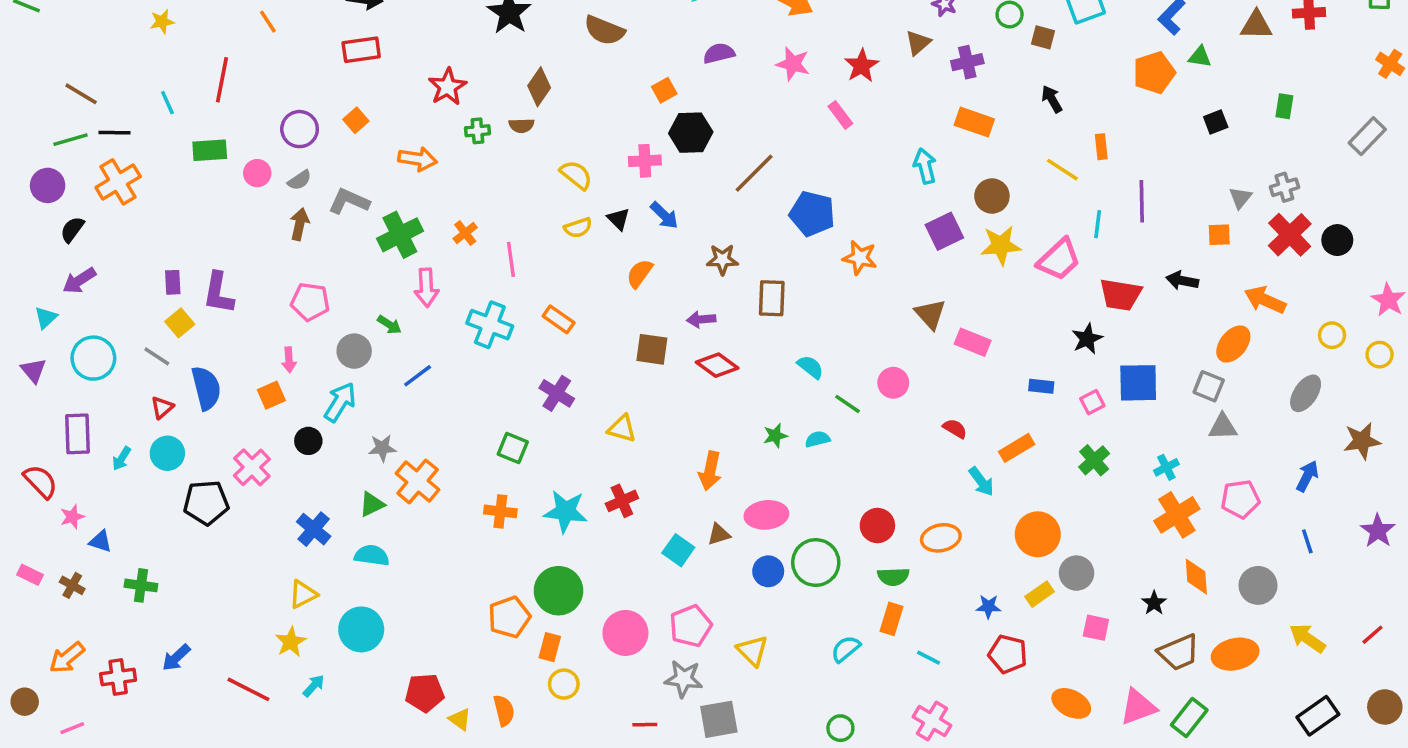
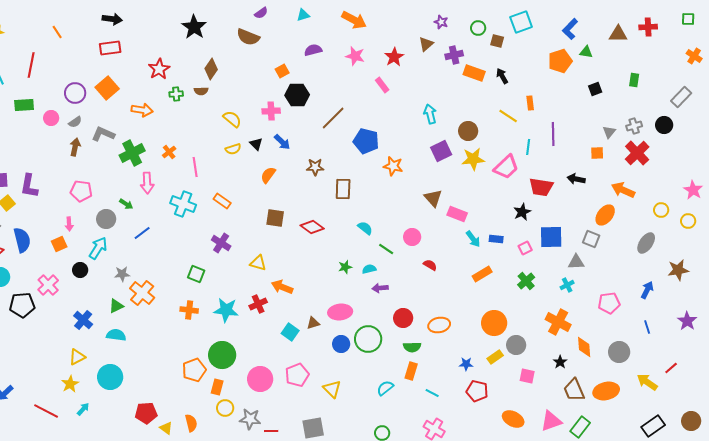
orange square: (356, 120) -> (107, 88), size x1.6
orange rectangle: (974, 122) -> (474, 73), moved
black circle: (1337, 240) -> (664, 125), moved
purple arrow: (701, 319) -> (380, 288), moved
gray triangle: (1223, 427) -> (576, 262), moved
red semicircle: (955, 429) -> (430, 265), moved
orange arrow: (710, 471) -> (282, 287), moved, turned 100
cyan arrow: (981, 481) -> (473, 239), moved
orange cross: (1177, 515) -> (558, 322), moved, turned -30
red line: (1373, 635) -> (671, 368), moved
brown trapezoid: (1179, 652) -> (574, 390), turned 90
gray star: (684, 679) -> (250, 419), moved

